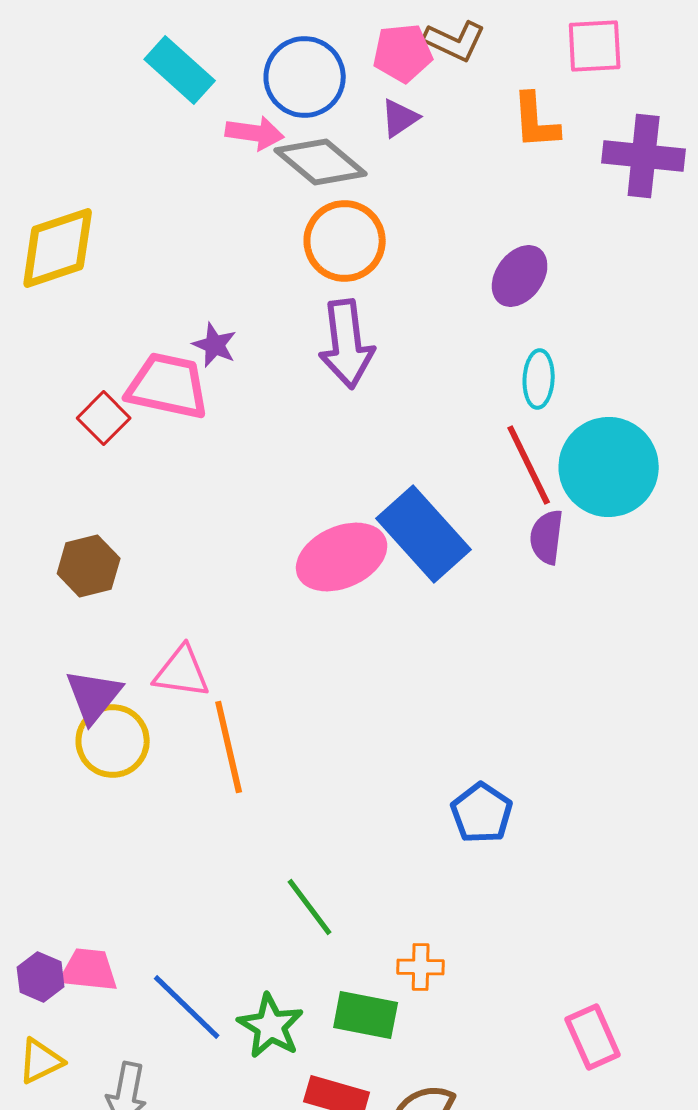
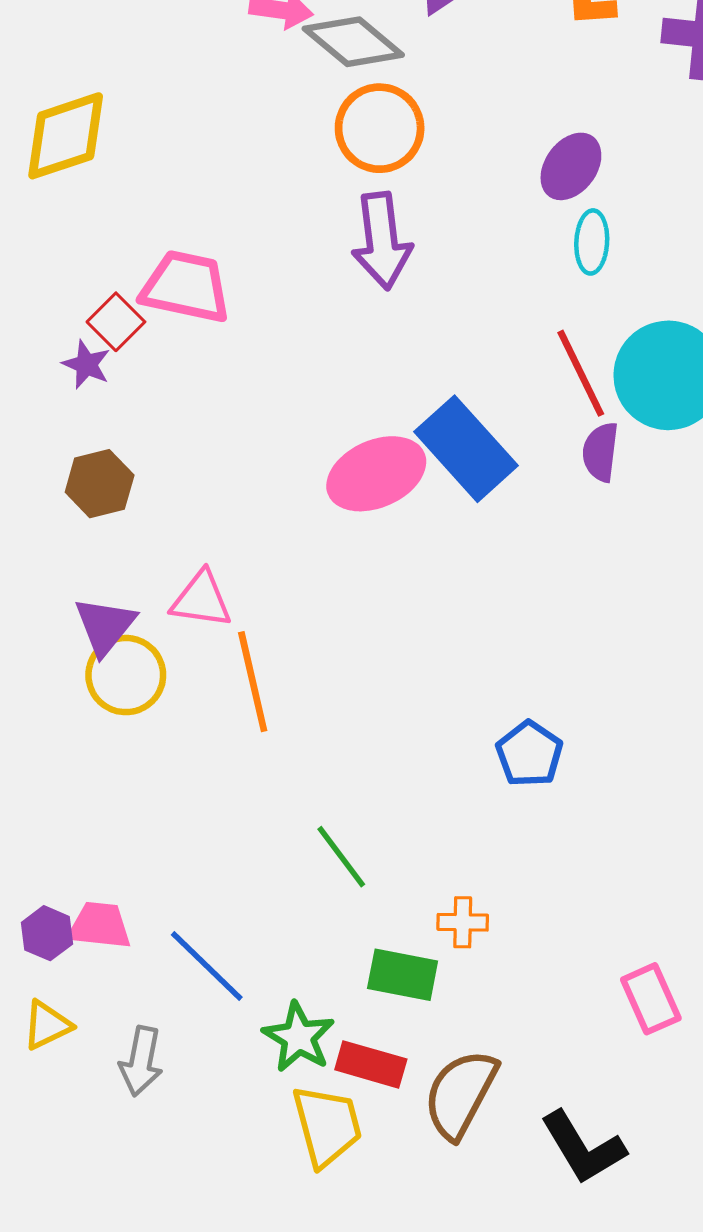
purple star: (215, 345) -> (86, 364), moved
cyan ellipse: (539, 379) -> (592, 242), moved
green star: (271, 1026) -> (299, 1037), moved

